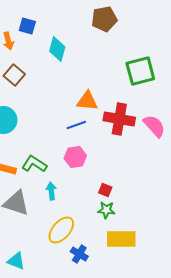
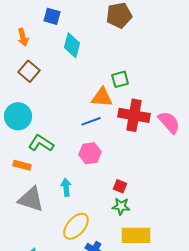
blue square: (27, 26) -> (52, 16), moved
green square: (140, 71) -> (120, 79), moved, size x0.6
green L-shape: (34, 164) -> (41, 143), moved

